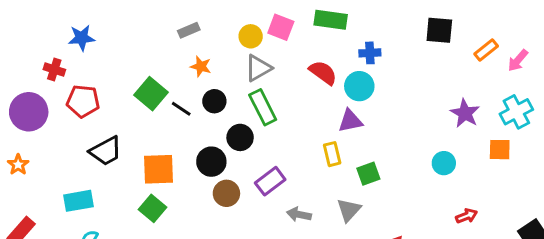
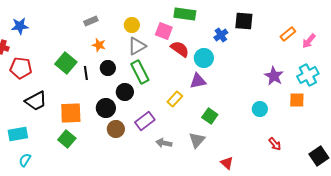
pink square: (281, 27) -> (164, 31), moved
black square: (439, 30) -> (244, 21), moved
blue cross: (370, 53) -> (221, 35), moved, turned -32
black line: (181, 109) -> (86, 73), turned 48
yellow rectangle: (332, 154) -> (175, 99), moved, turned 56
green square: (368, 174) -> (210, 116), turned -35
red arrow: (466, 216) -> (275, 144), turned 72

